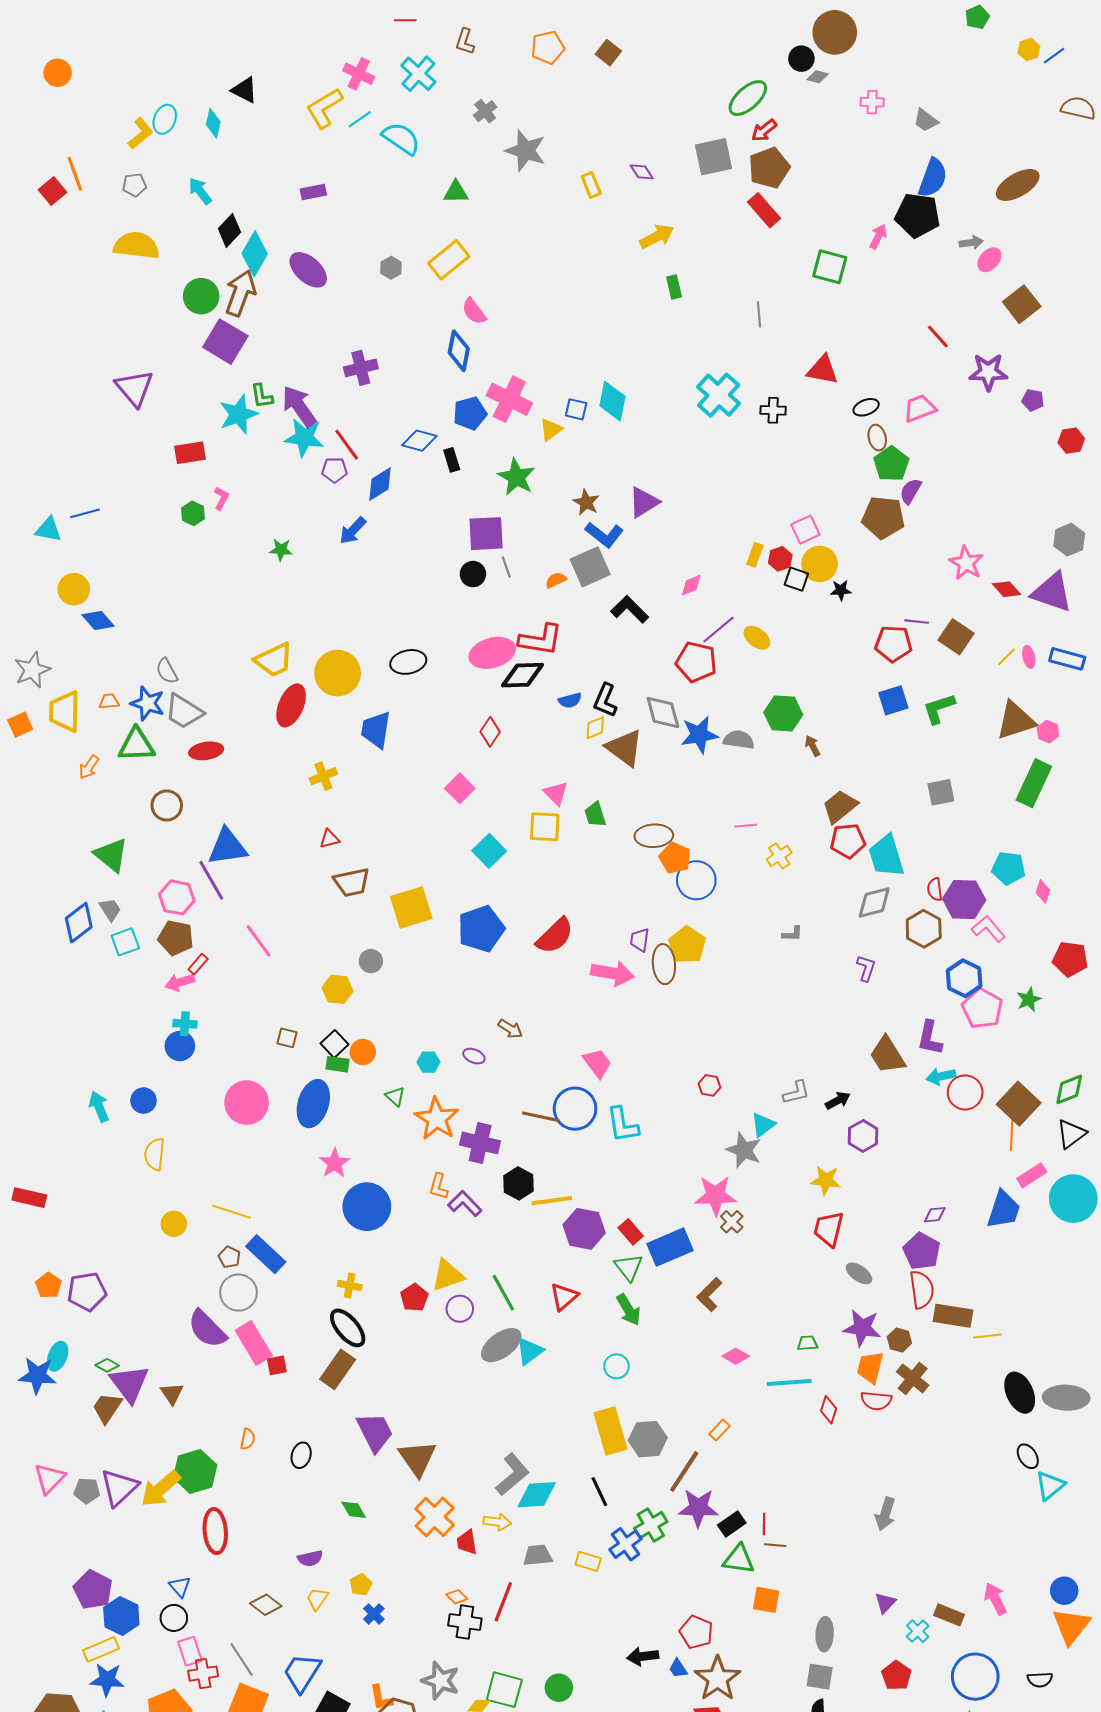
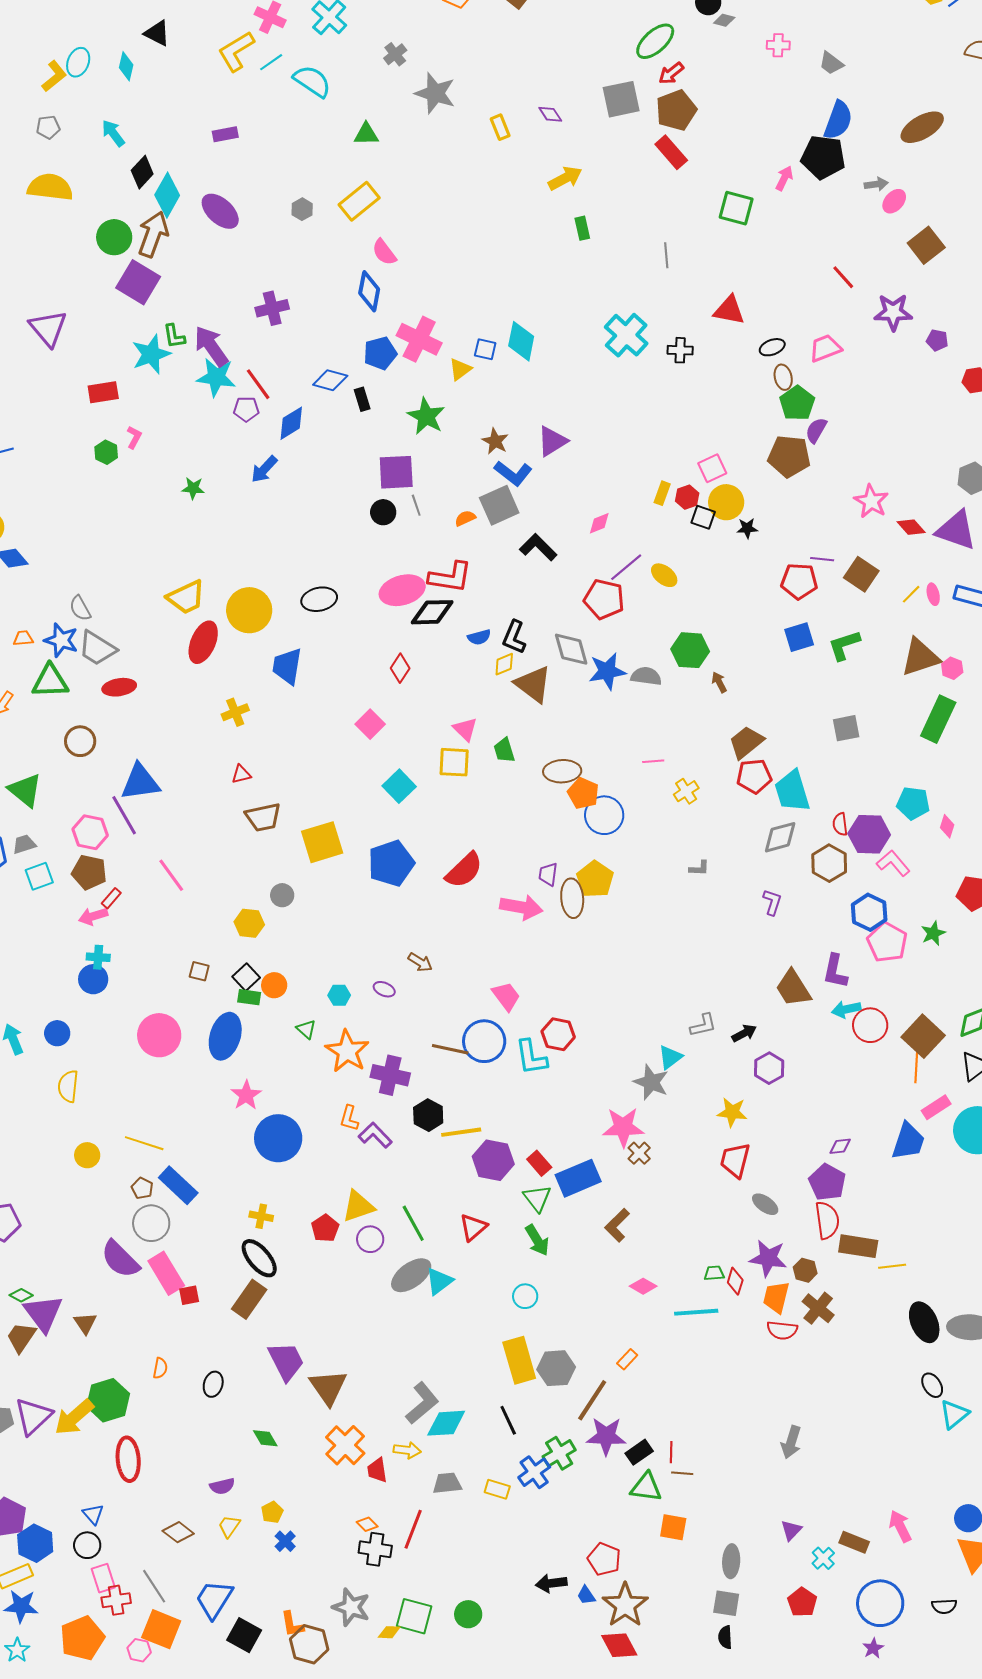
gray trapezoid: (110, 910) -> (24, 844), turned -75
red hexagon: (709, 1085) -> (558, 1034), moved, size x1.5
red diamond: (829, 1410) -> (735, 1281), moved

